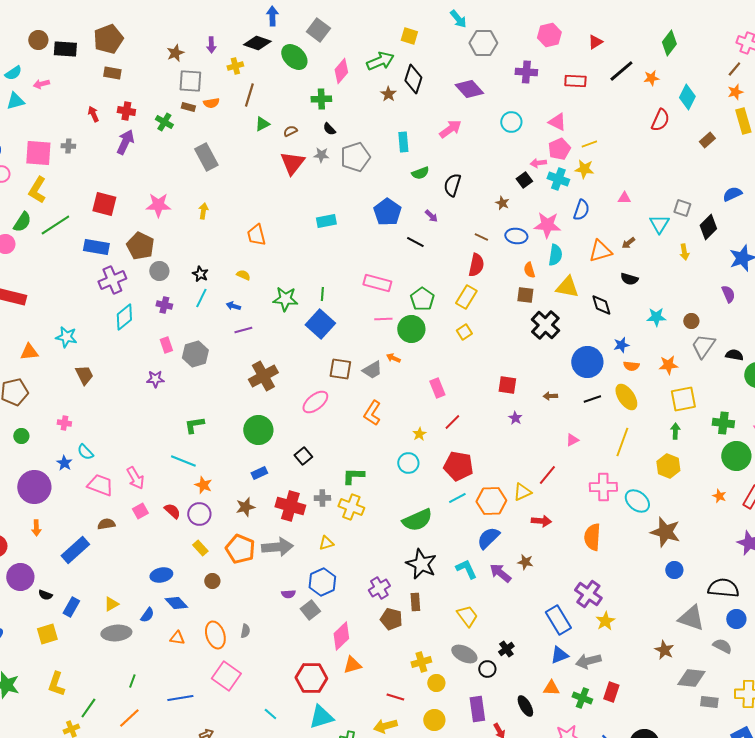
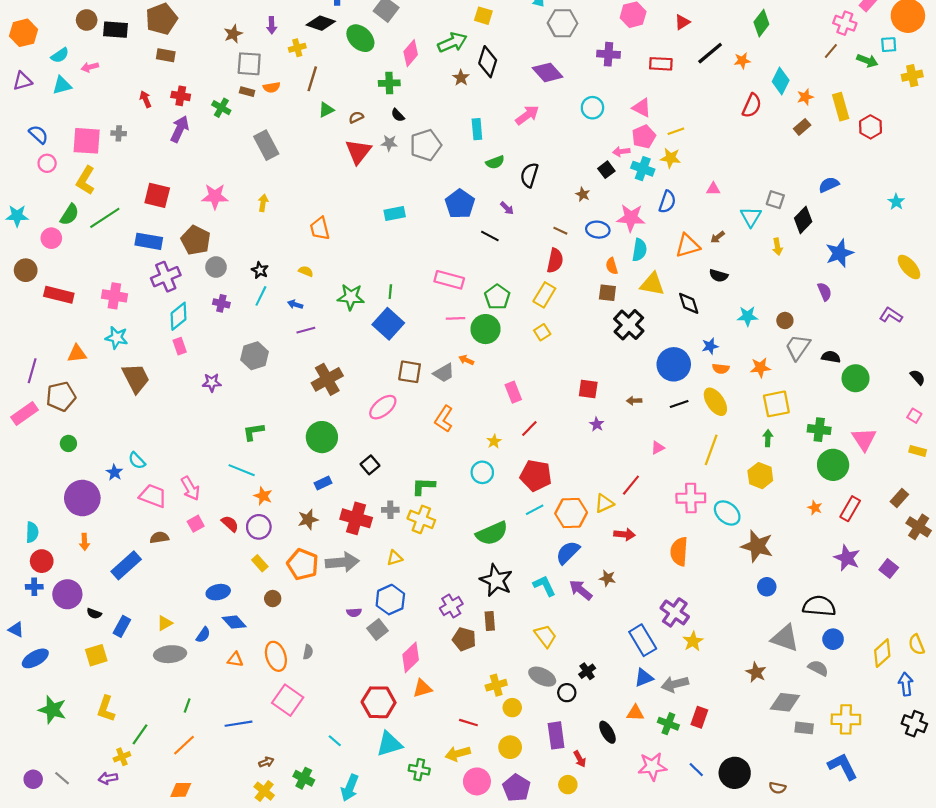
orange star: (735, 92) -> (805, 97), moved
pink rectangle: (166, 345) -> (180, 346), moved
brown trapezoid: (84, 375) -> (136, 378), size x1.4
pink cross: (64, 423) -> (114, 296), moved, size x1.6

